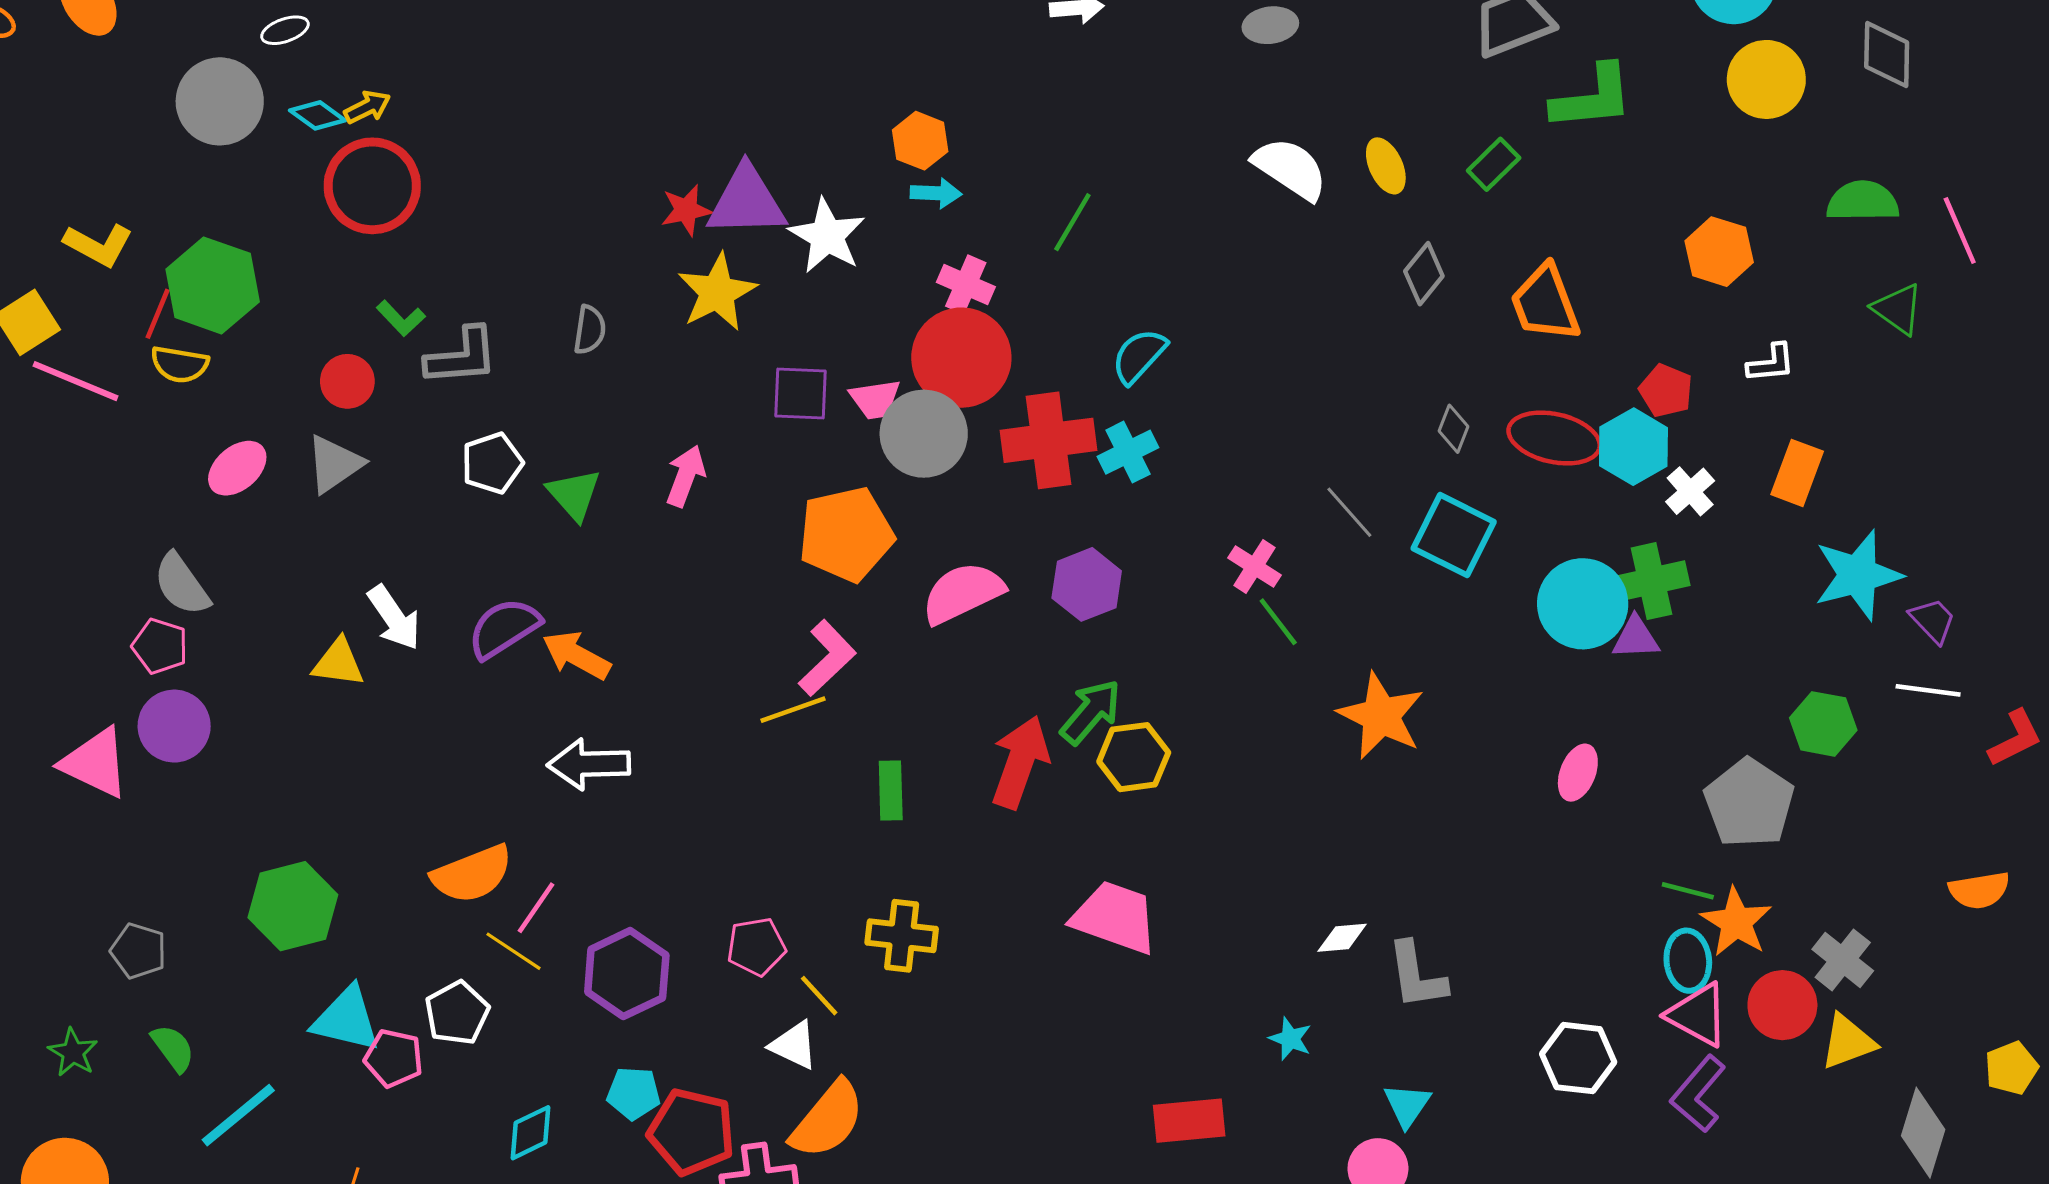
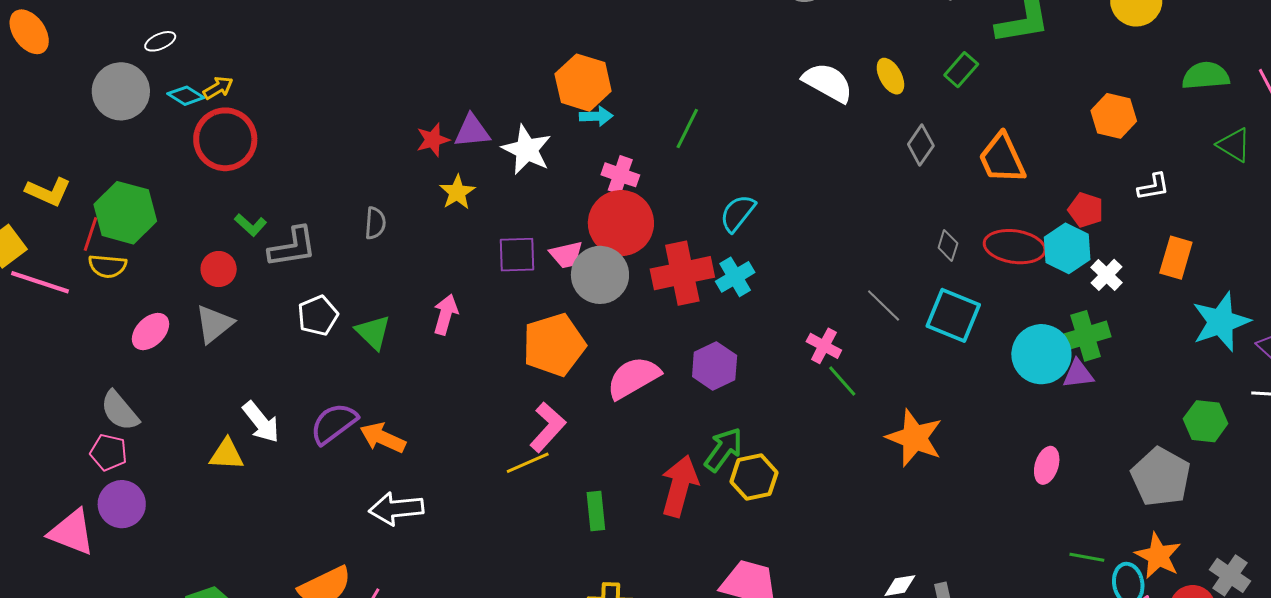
orange hexagon: (920, 141) -> (583, 83), size x1.5
purple triangle: (747, 201) -> (472, 131), size x0.7
yellow star: (717, 292) -> (457, 192), size x0.7
green line: (1688, 891) -> (1087, 557), moved

